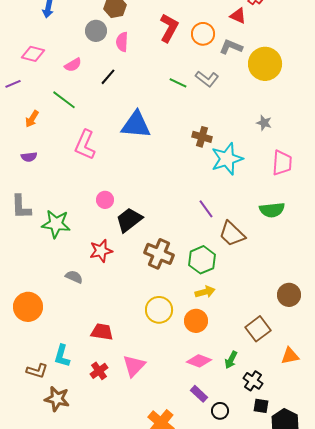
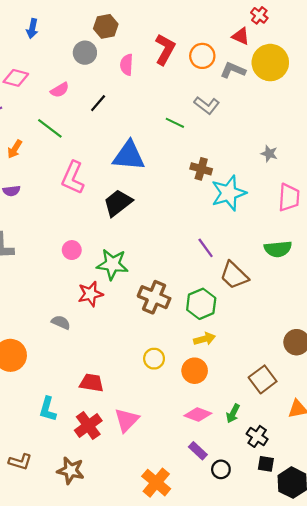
pink semicircle: (122, 42) -> (127, 65), moved
yellow circle: (265, 64) -> (270, 63), moved
green line: (178, 83) -> (175, 123), moved
pink circle: (105, 200) -> (72, 250), moved
black trapezoid: (129, 220) -> (118, 203), moved
green star: (56, 224) -> (112, 264), moved
yellow circle: (159, 310) -> (154, 359), size x0.7
brown L-shape: (37, 371) -> (20, 462), moved
red cross: (99, 371) -> (88, 426), size x1.4
brown star: (57, 399) -> (71, 470), moved

